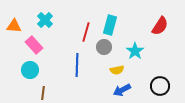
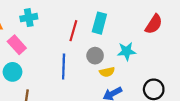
cyan cross: (45, 20) -> (29, 18), turned 35
gray circle: (104, 47) -> (95, 56), moved
cyan star: (135, 51) -> (127, 51), turned 30

